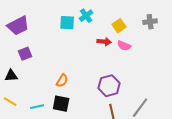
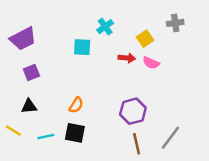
gray cross: (150, 22) -> (175, 23), moved
cyan square: (67, 23) -> (82, 47), moved
black triangle: (11, 76) -> (29, 106), moved

